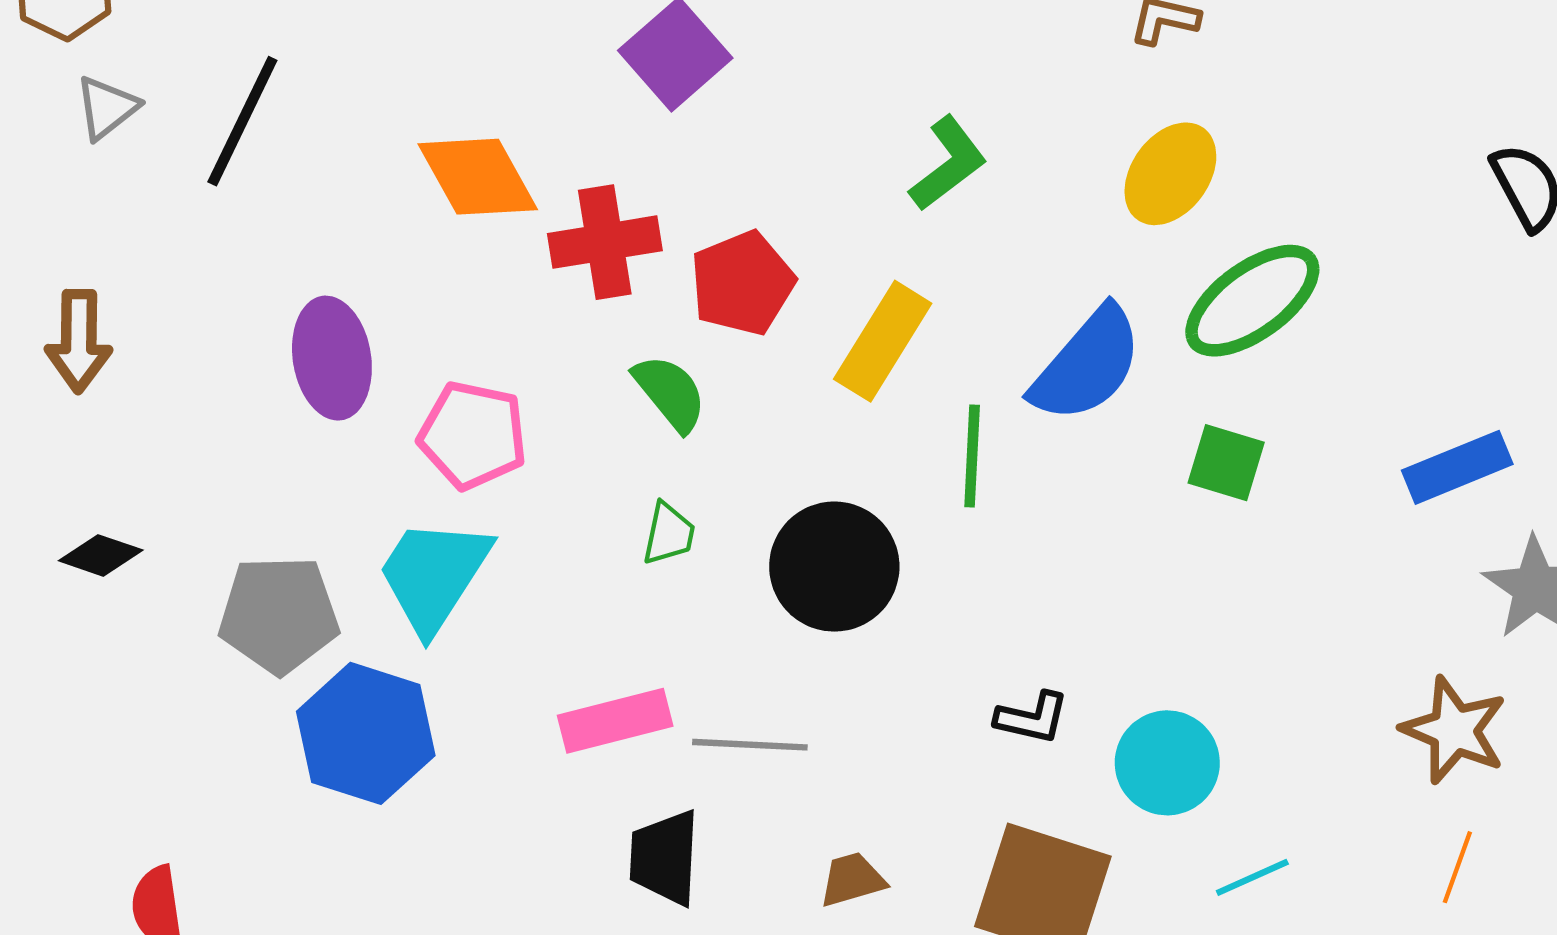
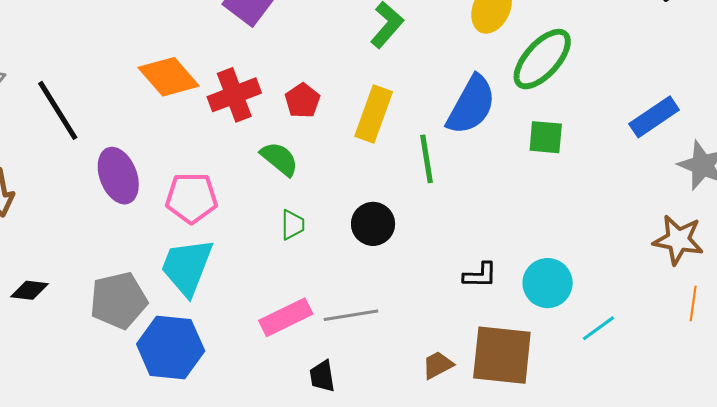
black line: (242, 121) -> (58, 110), moved, turned -46
red pentagon: (742, 283) -> (302, 101), size x0.7
black circle: (834, 567) -> (373, 224), size x0.7
black trapezoid: (665, 857) -> (322, 376), size x0.7
brown trapezoid: (852, 880) -> (438, 365), moved

